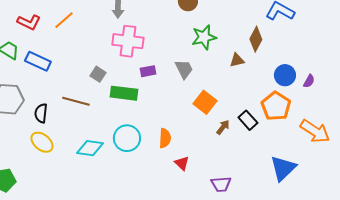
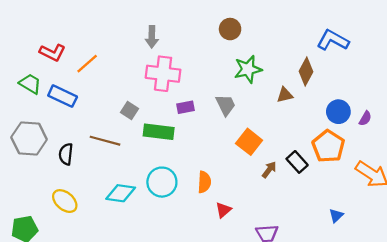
orange line: (64, 20) -> (87, 64), moved
yellow ellipse: (42, 142) -> (65, 201), moved
red triangle: (182, 163) -> (223, 210), turned 35
blue triangle: (283, 168) -> (336, 216), size x0.5

